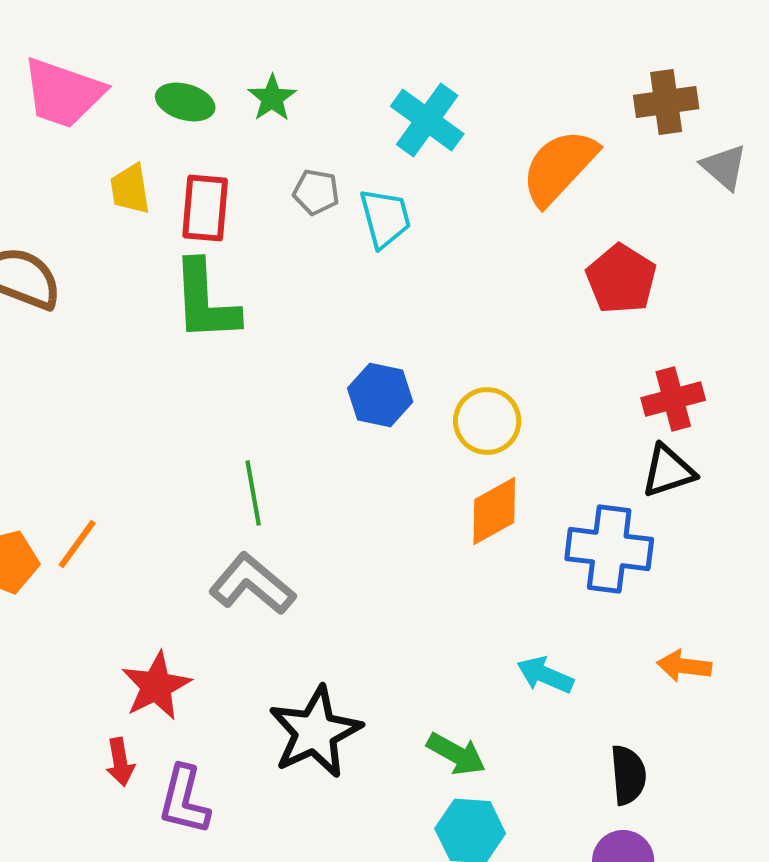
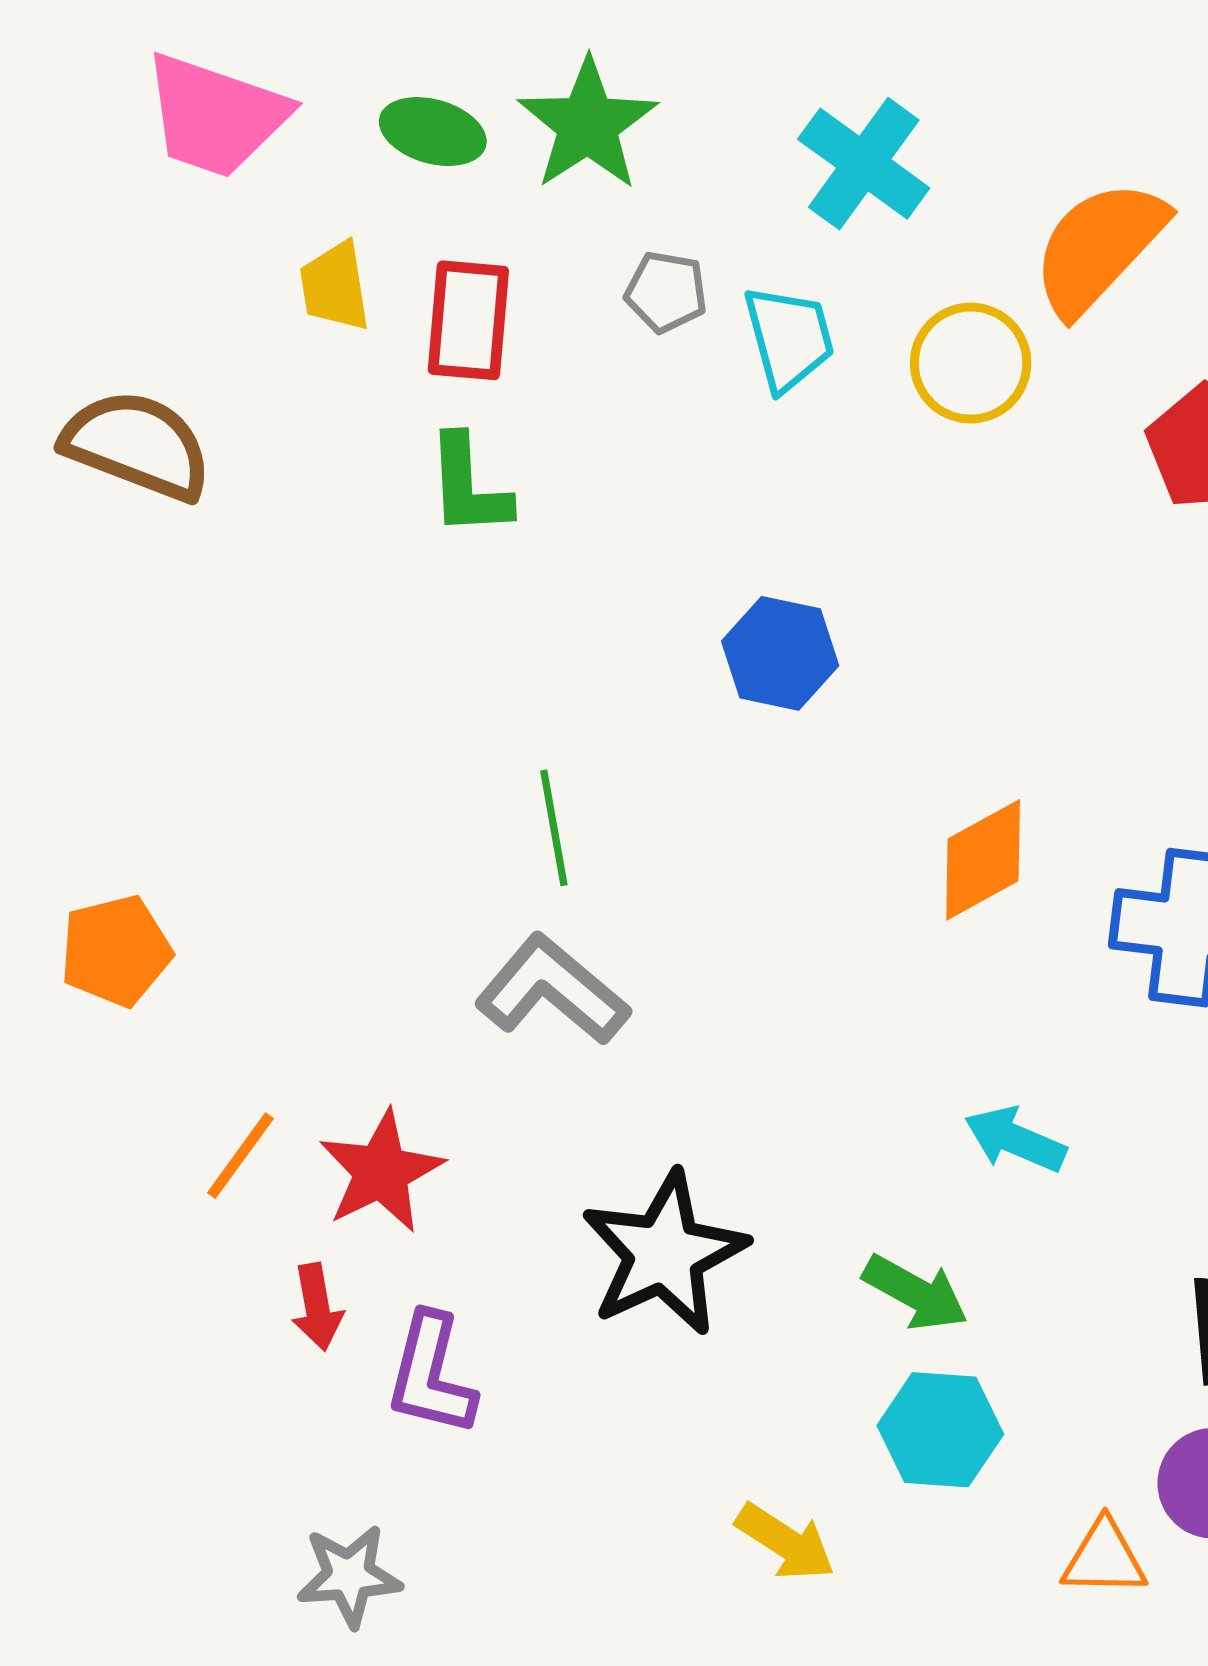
green star: (272, 98) -> (588, 124), size x1.6
green L-shape: (205, 301) -> (468, 486), size x0.7
yellow circle: (487, 421) -> (971, 363), moved
orange line: (77, 544) -> (240, 1156), moved
cyan arrow: (545, 675) -> (1015, 1140), moved

